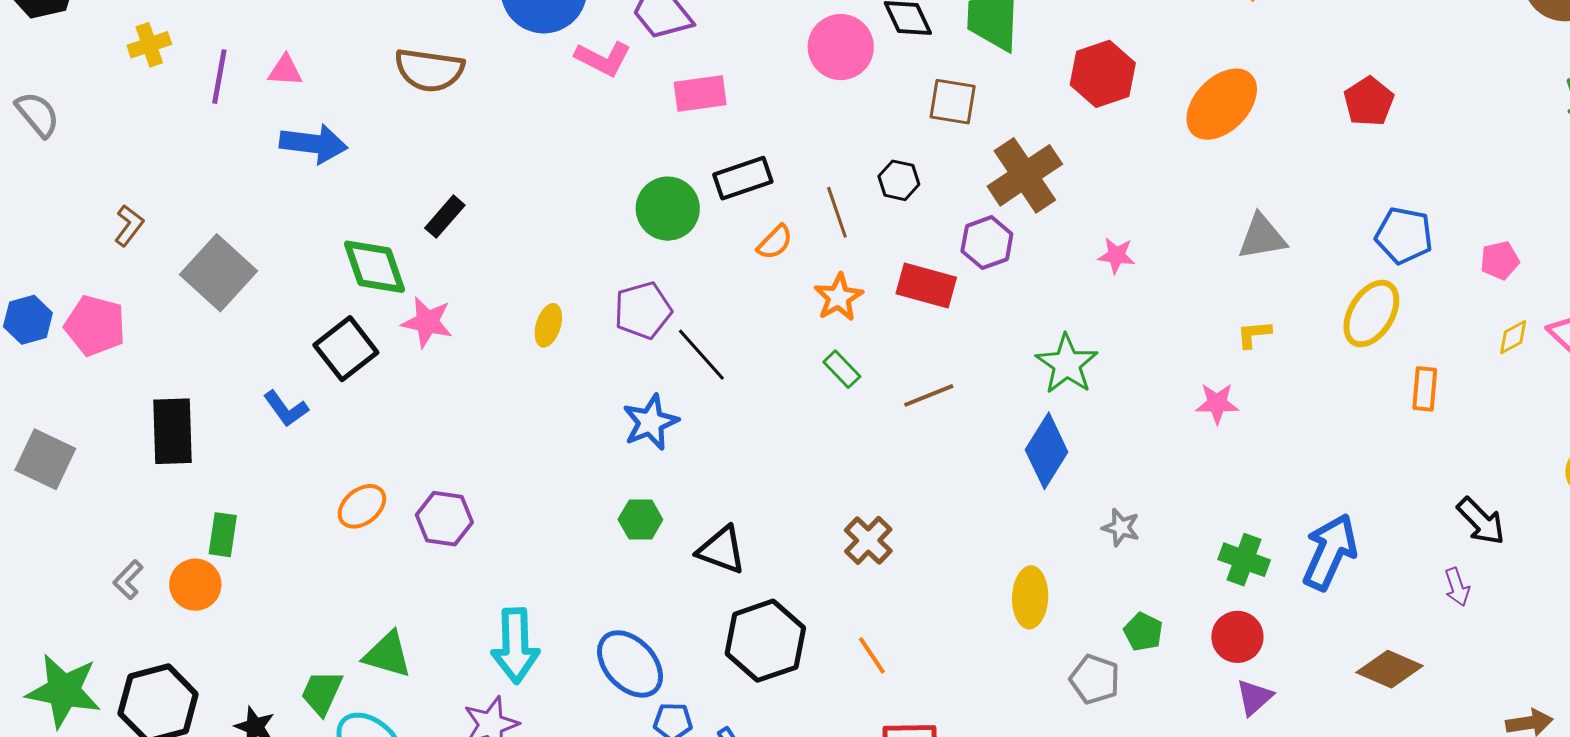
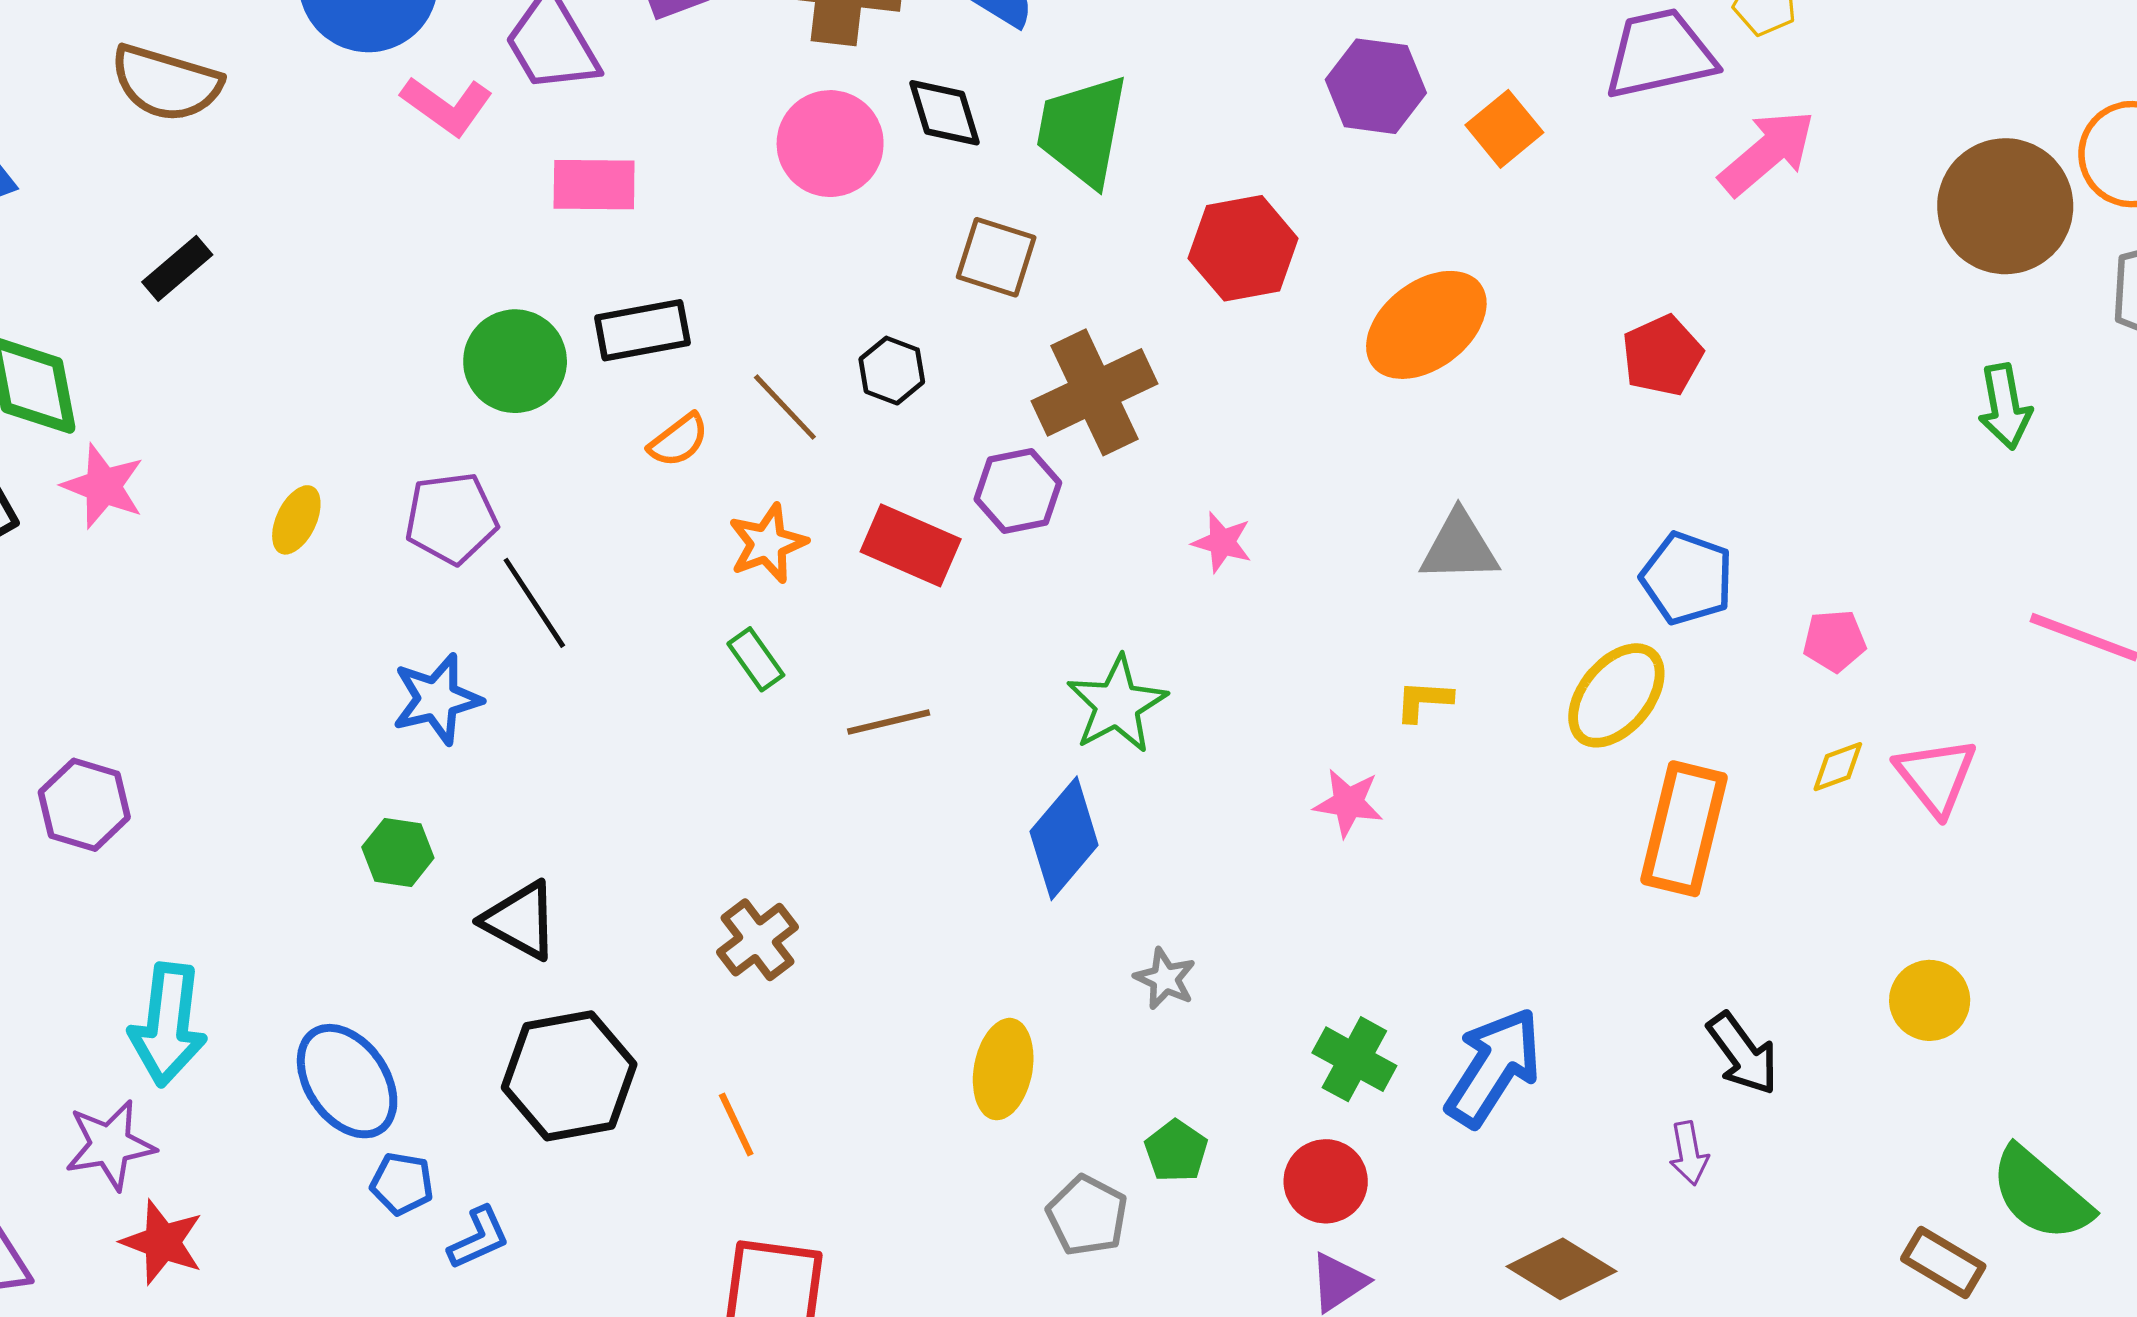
brown line: (837, 212) -> (785, 407), turned -33
black rectangle: (445, 217) -> (177, 268), moved
orange rectangle: (1425, 389) -> (1684, 829), size x1.8

